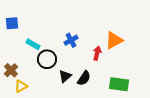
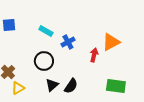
cyan rectangle: (33, 44) -> (46, 31), moved
black triangle: (65, 76) -> (52, 85), moved
black semicircle: (84, 78) -> (71, 86), moved

